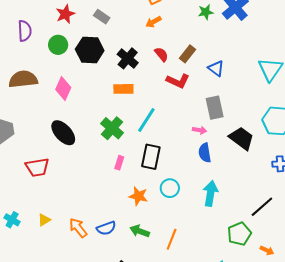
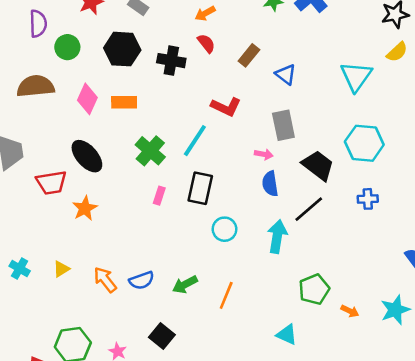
green circle: (58, 45) -> (67, 47), moved
red semicircle: (161, 54) -> (206, 43), moved
black cross: (128, 58) -> (171, 61), turned -30
red L-shape: (178, 81) -> (226, 107), moved
orange rectangle: (123, 89) -> (124, 102), moved
red trapezoid: (37, 167) -> (51, 183), moved
orange star: (138, 196) -> (85, 208), moved, turned 30
black line: (262, 207) -> (309, 209), moved
green arrow: (140, 231) -> (185, 285), turned -48

